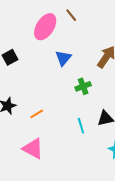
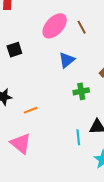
brown line: (71, 15) -> (82, 27), moved
cyan line: (81, 126) -> (78, 137), moved

